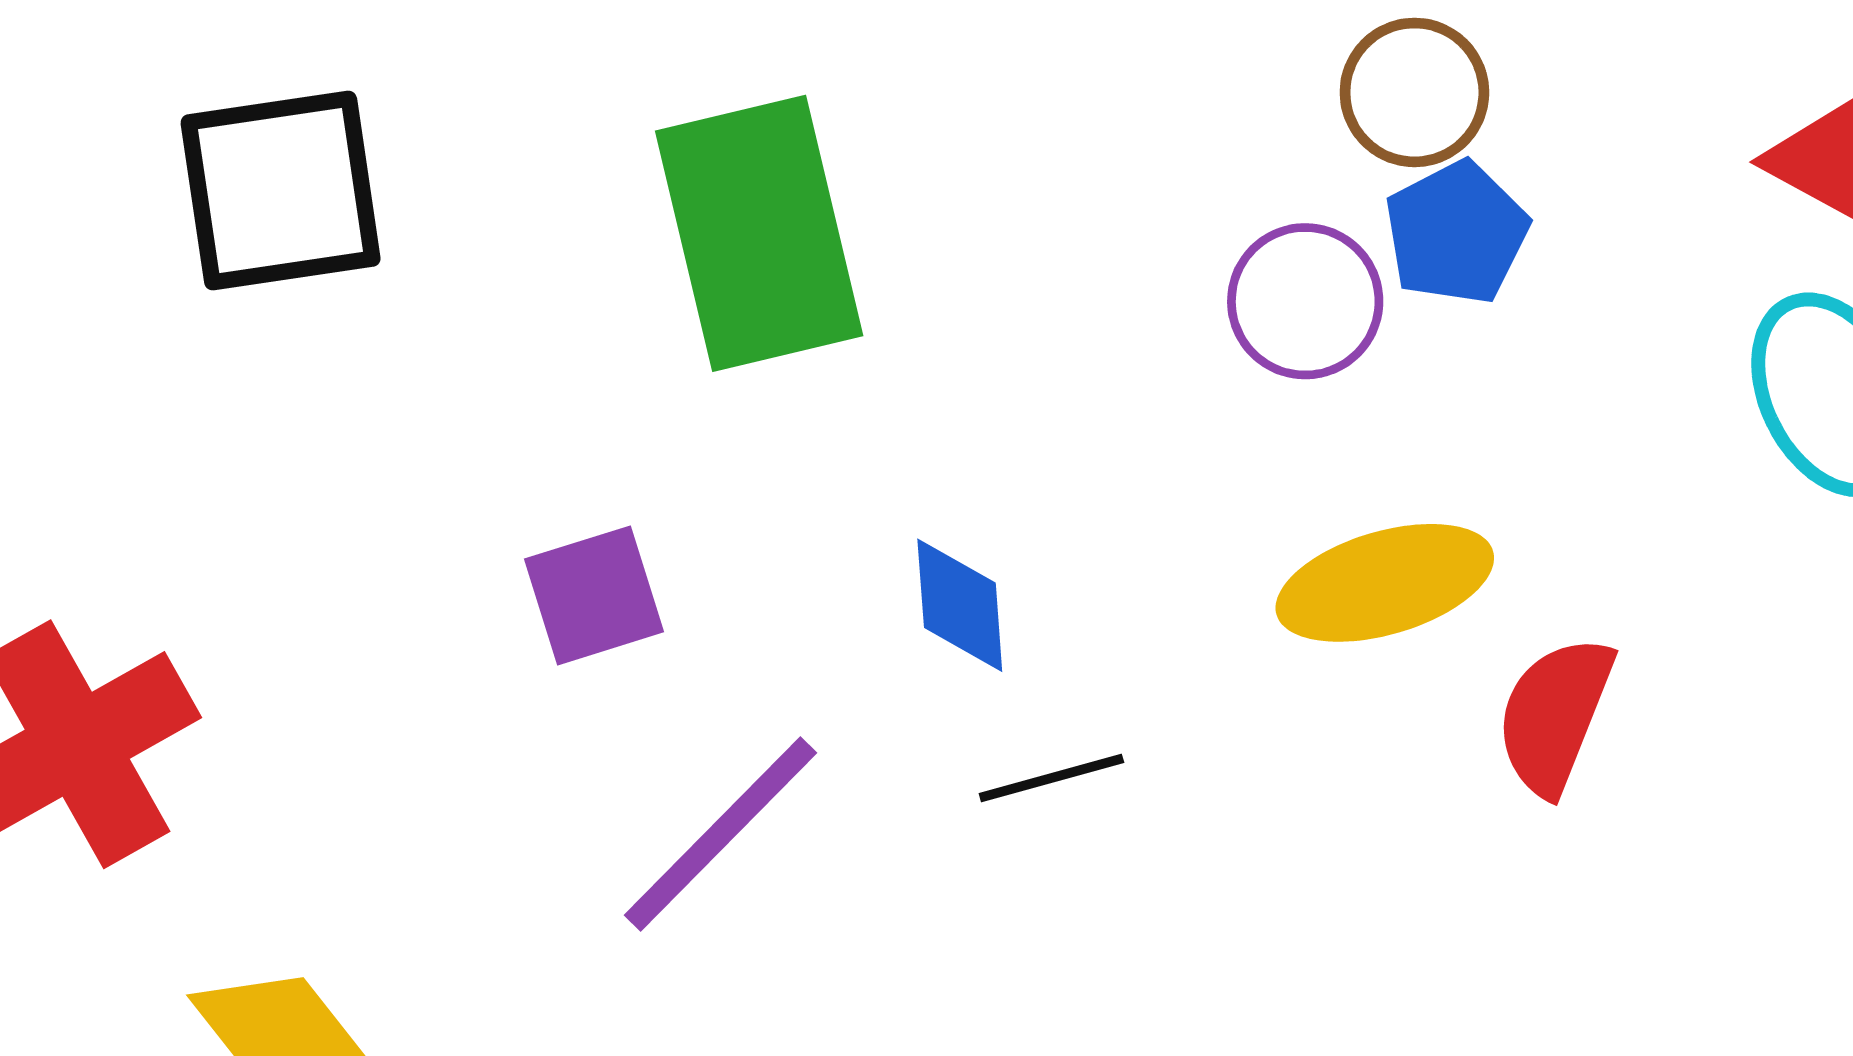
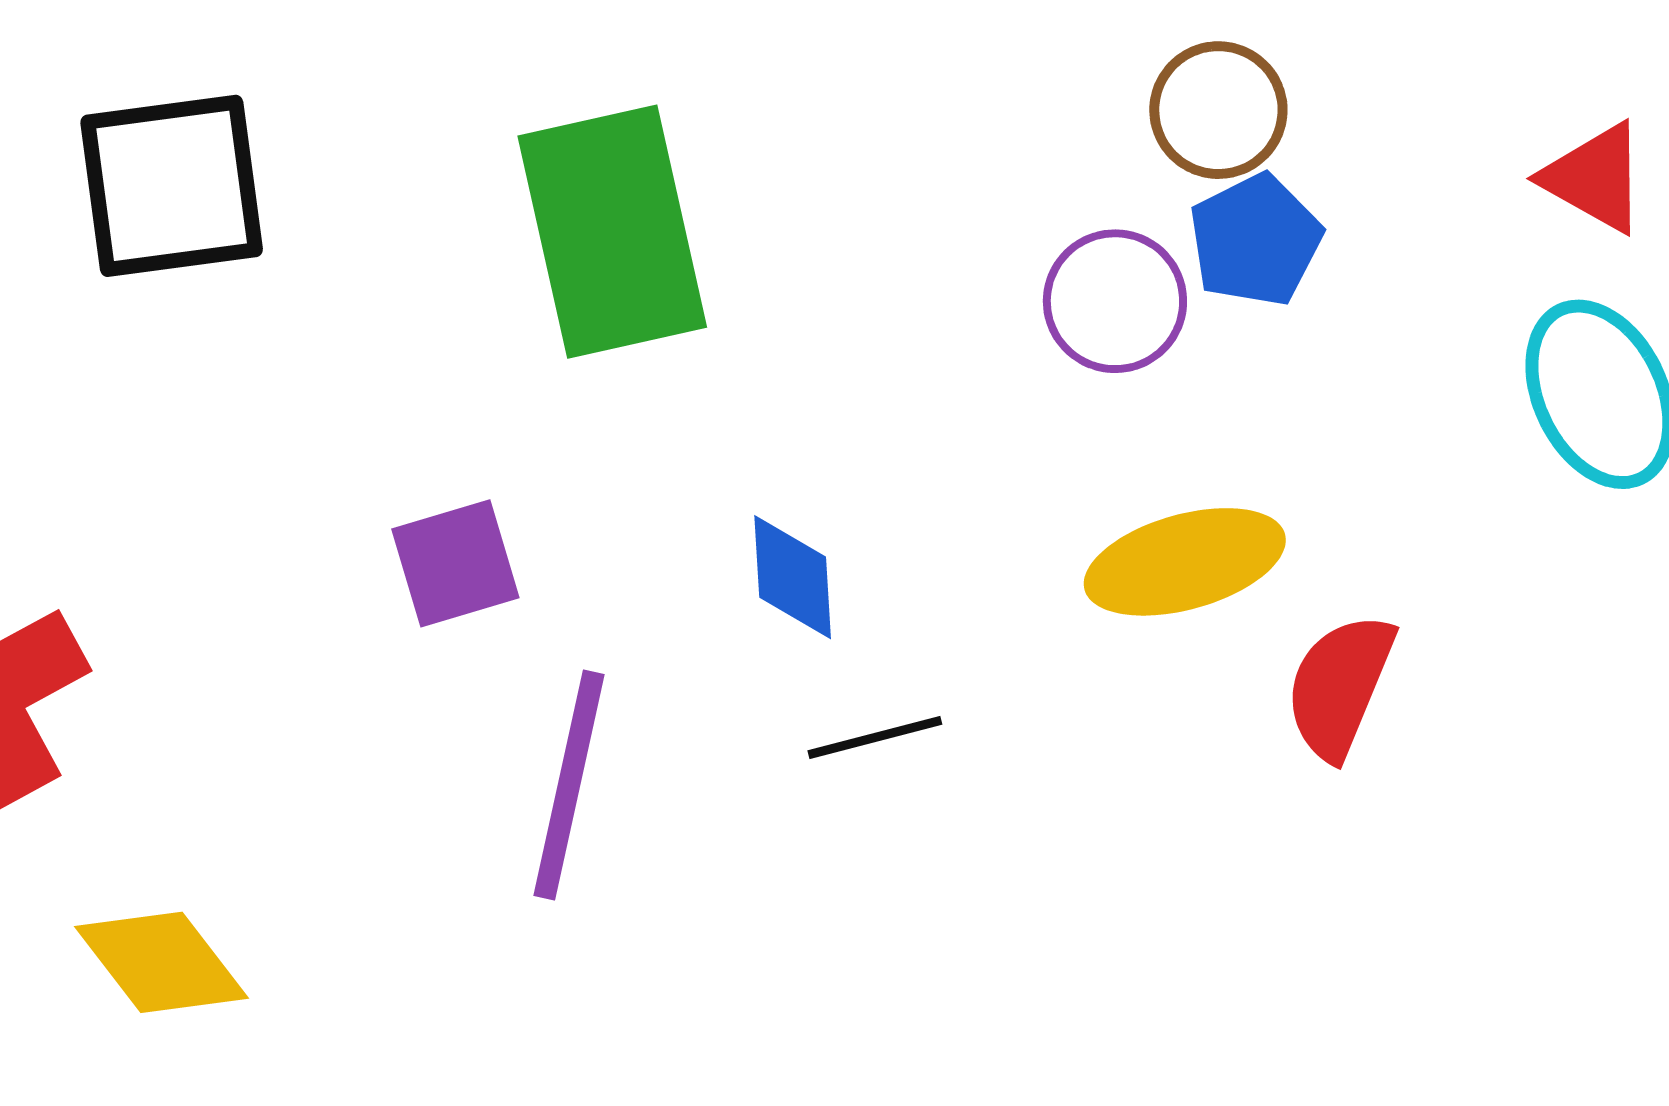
purple line: (721, 834) -> (569, 785), turned -33

